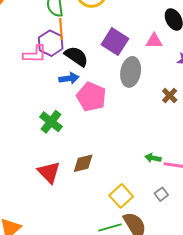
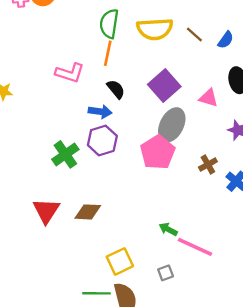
purple hexagon: (51, 43) -> (102, 140), moved
black semicircle: (76, 56) -> (116, 89), size x0.7
pink pentagon: (91, 97) -> (158, 152), moved

